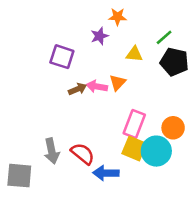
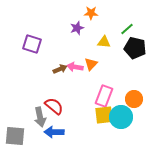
purple square: (62, 57) -> (32, 44), moved
yellow square: (134, 148) -> (104, 115), turned -30
red semicircle: (83, 154) -> (54, 106), moved
blue arrow: (106, 173) -> (54, 132), moved

